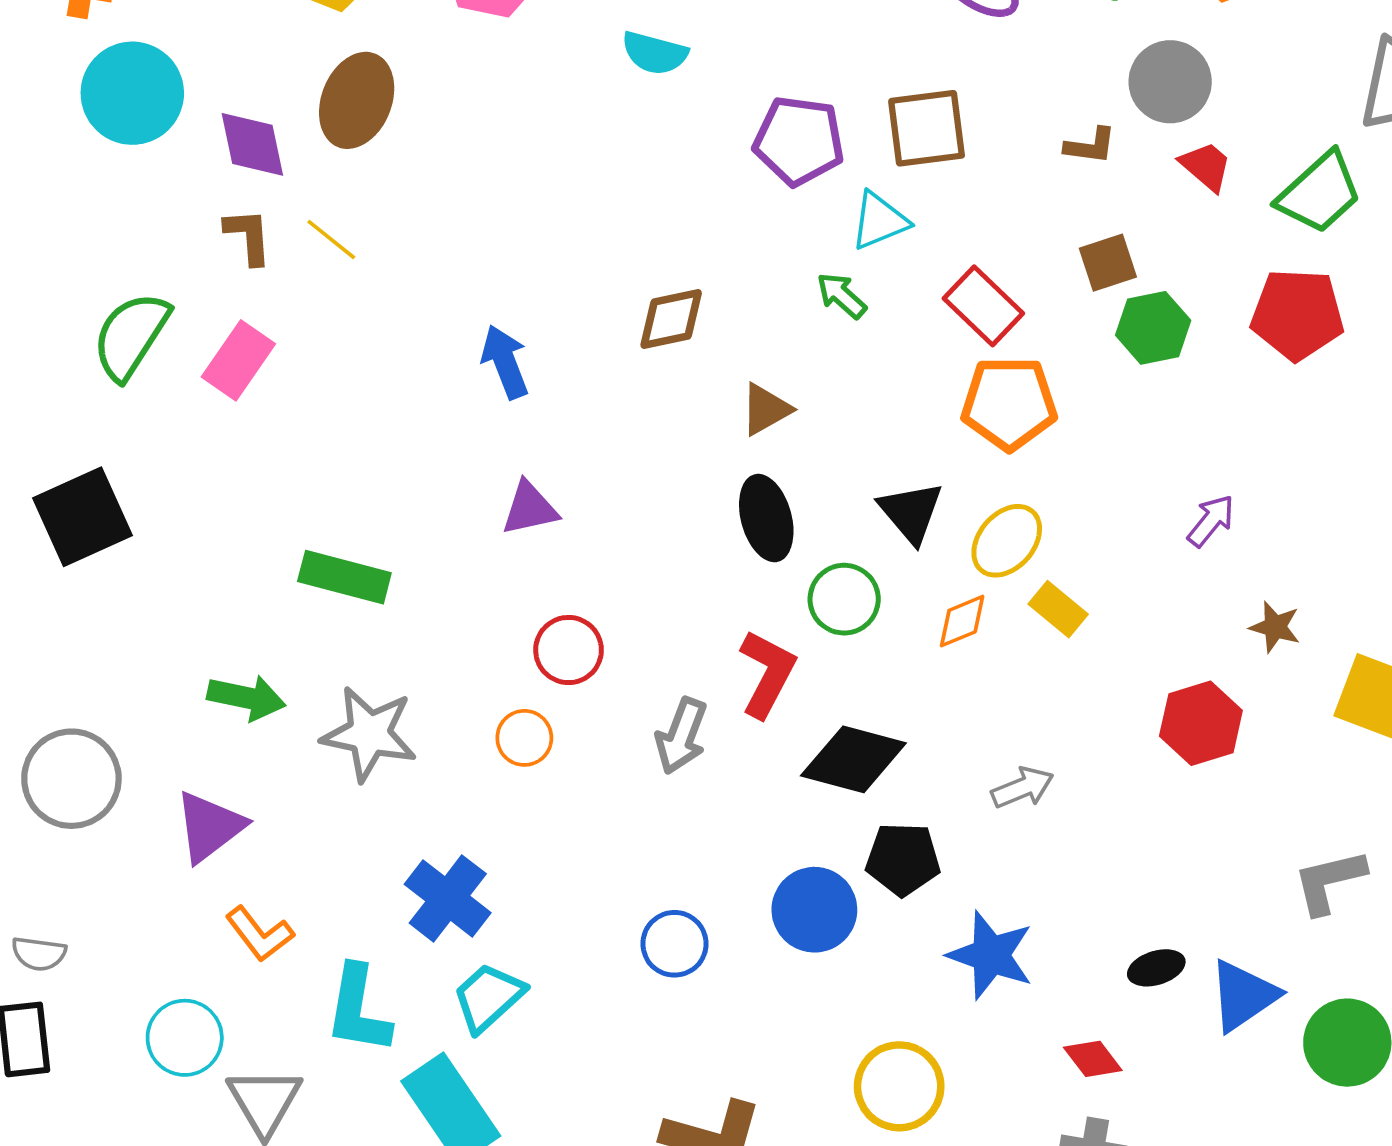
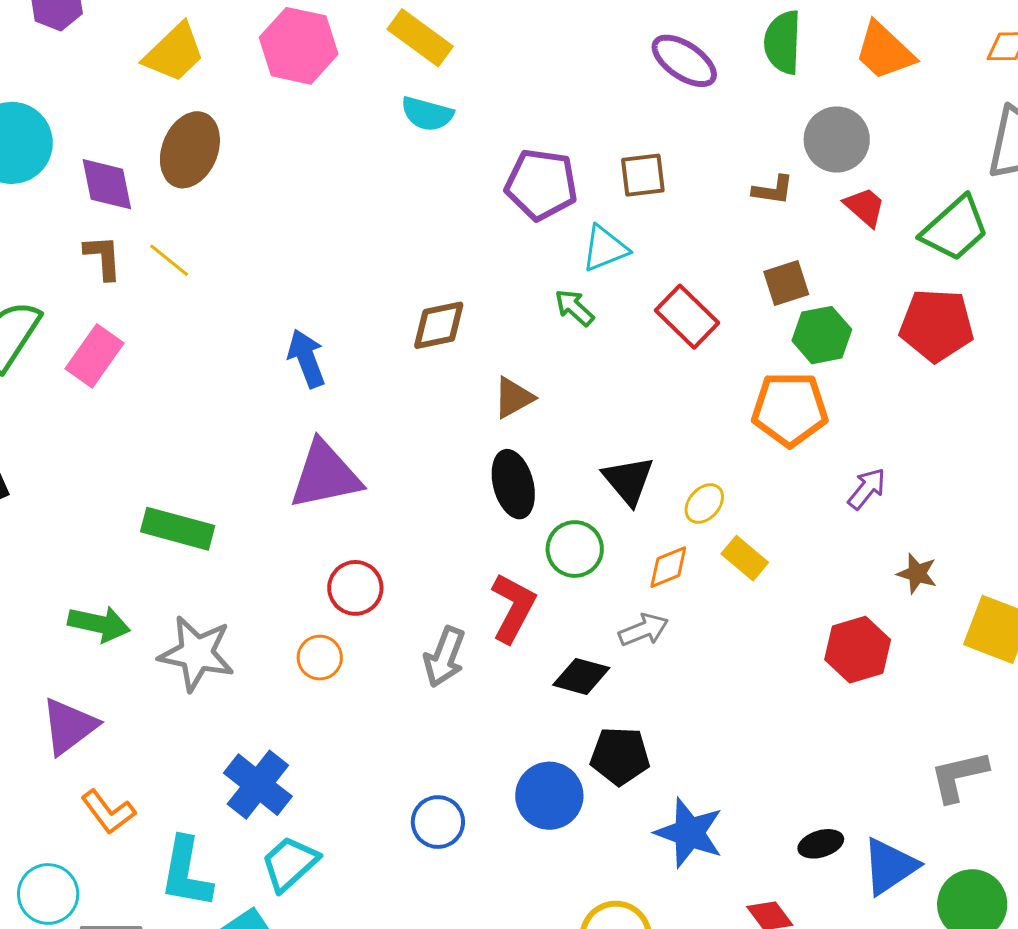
brown square: (927, 128) -> (643, 175), size x0.7
orange pentagon: (1009, 403) -> (790, 409), moved
purple triangle: (530, 508) -> (325, 475), size x1.6
yellow ellipse: (1007, 541) -> (704, 504), size x0.7
black diamond: (853, 759) -> (581, 676), size x0.7
gray arrow: (1023, 788) -> (644, 630), moved

